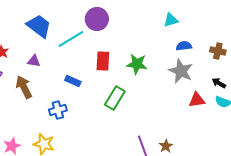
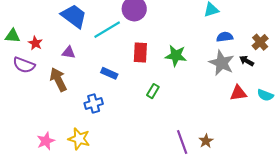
brown cross: (218, 51) -> (260, 42), turned 35
black arrow: (219, 83) -> (247, 61), moved
green rectangle: (115, 98) -> (153, 91), size x0.6

